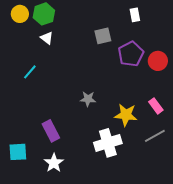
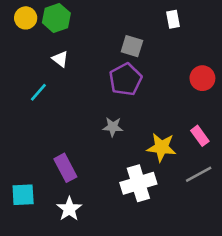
gray square: (103, 36) -> (132, 46), turned 30
white triangle: (47, 38) -> (60, 59), moved
purple pentagon: (131, 54) -> (126, 79), moved

